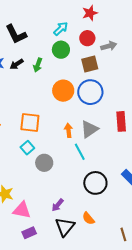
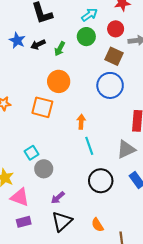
brown square: (90, 64) -> (114, 56), turned 30
orange circle: (63, 91) -> (59, 81), moved
gray triangle: (89, 129) -> (126, 149), moved
cyan square: (27, 148) -> (32, 153), moved
gray circle: (44, 163) -> (44, 169), moved
orange semicircle: (88, 218) -> (97, 225), moved

